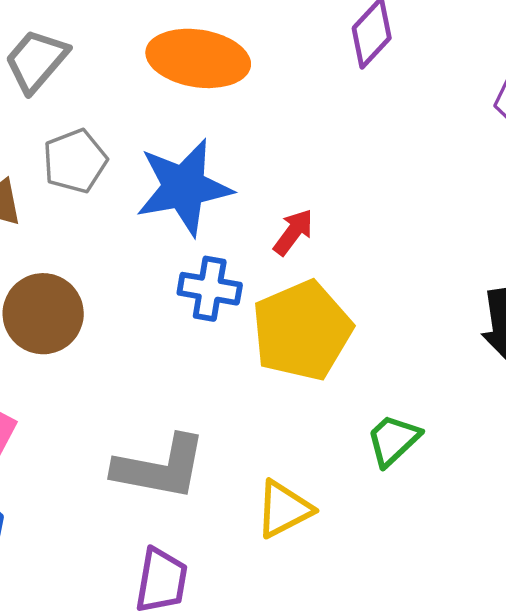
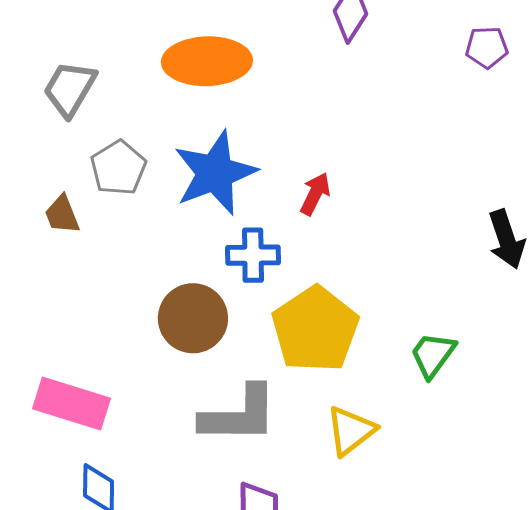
brown circle: (43, 314) -> (193, 318), moved
yellow pentagon: (302, 331) -> (315, 329), moved

